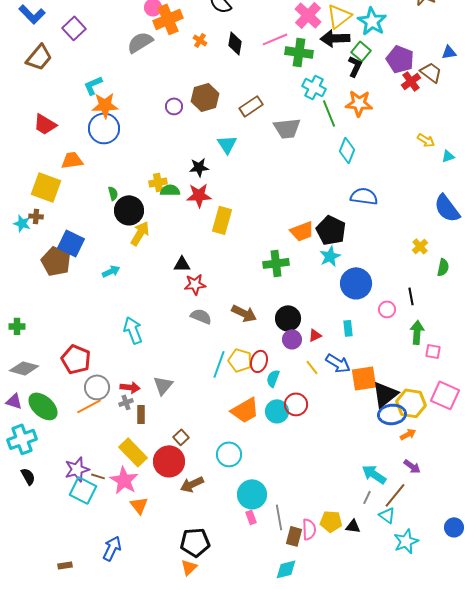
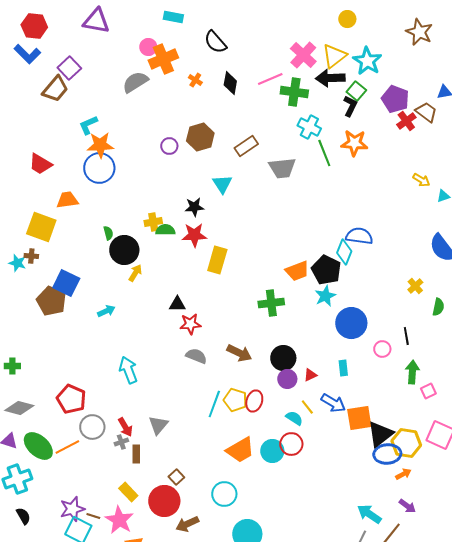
brown trapezoid: (39, 57) -> (55, 89), moved
cyan diamond: (347, 150) -> (344, 252), moved
yellow arrow: (140, 233) -> (135, 273), size x0.7
pink square: (433, 351) -> (428, 391), turned -35
cyan semicircle: (273, 378) -> (294, 418), moved, turned 102
red arrow: (130, 387) -> (125, 427), turned 54
orange line: (89, 406) -> (67, 447), moved
yellow rectangle: (133, 452) -> (128, 492), size x0.7

